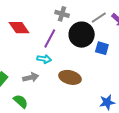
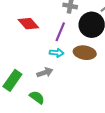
brown ellipse: (70, 77) -> (85, 53), moved

